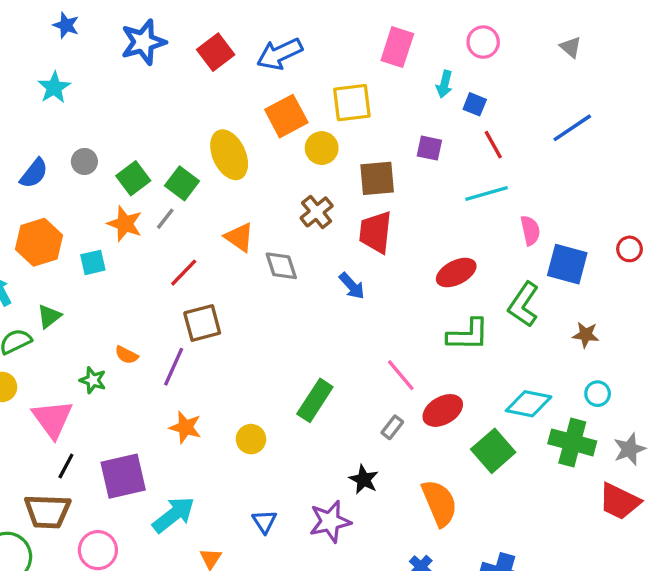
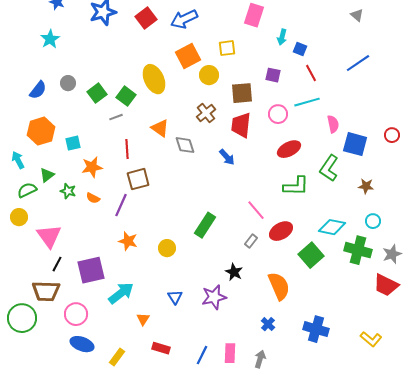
pink circle: (483, 42) -> (278, 114), moved
yellow square: (352, 103) -> (227, 48), size x0.7
gray line: (165, 219) -> (116, 117), turned 32
orange star: (125, 224) -> (92, 167), moved, turned -30
red line: (184, 273) -> (127, 149), turned -48
green star: (93, 380) -> (68, 191), moved

